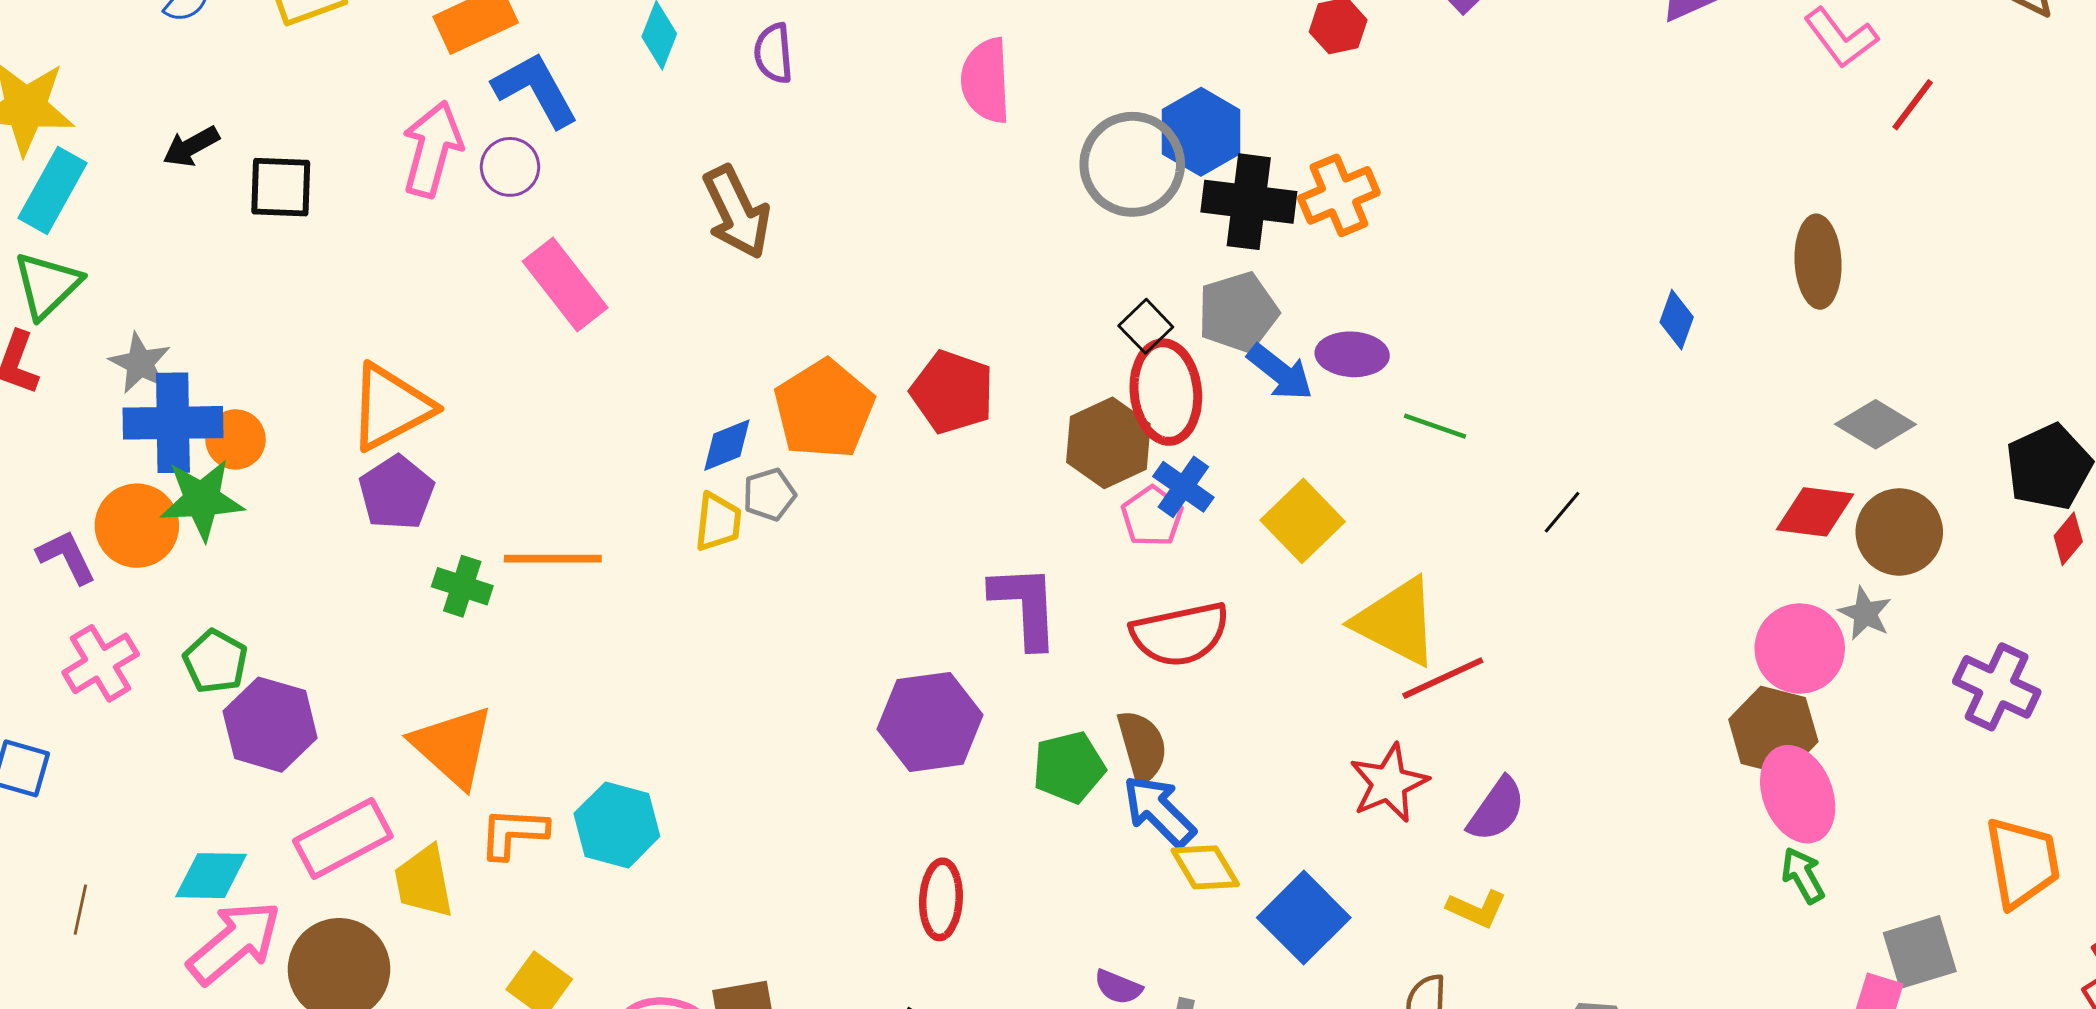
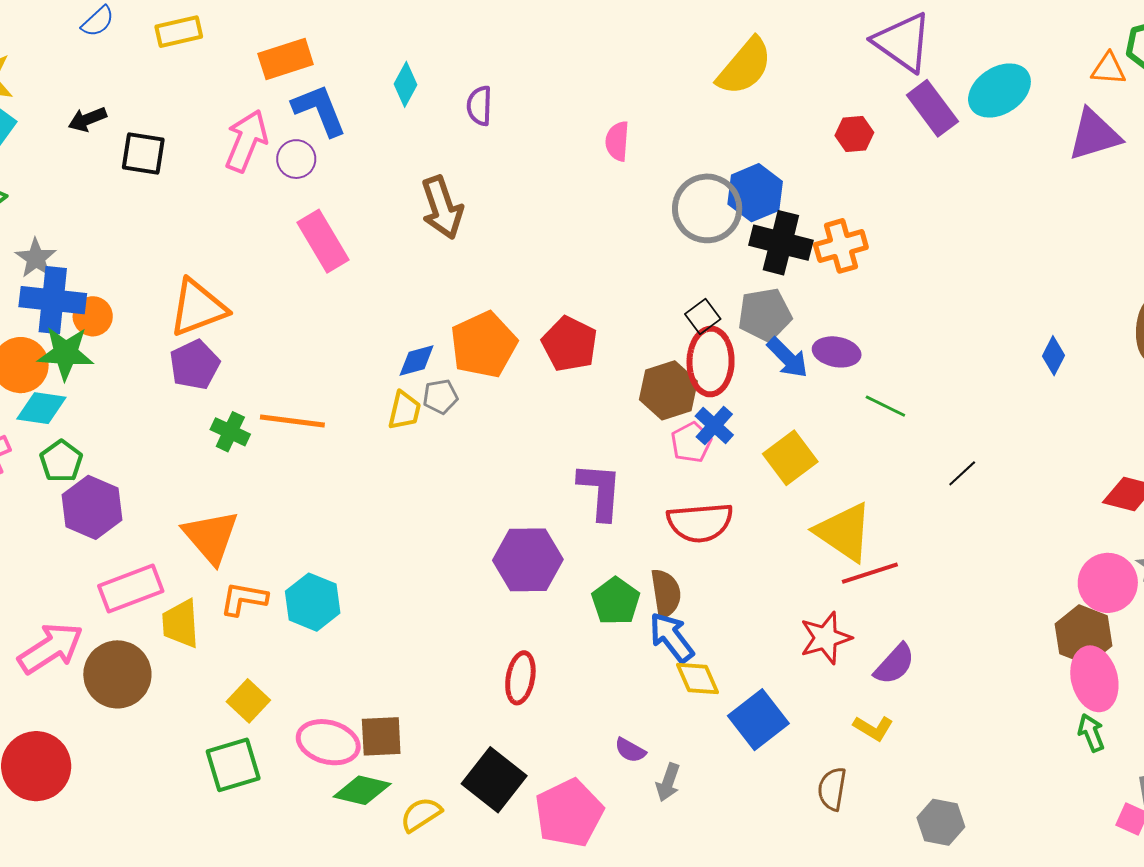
pink semicircle: (986, 81) -> (617, 141), size x0.7
green pentagon: (1069, 767) -> (616, 601), turned -30
cyan diamond: (211, 876) -> (41, 408), moved

